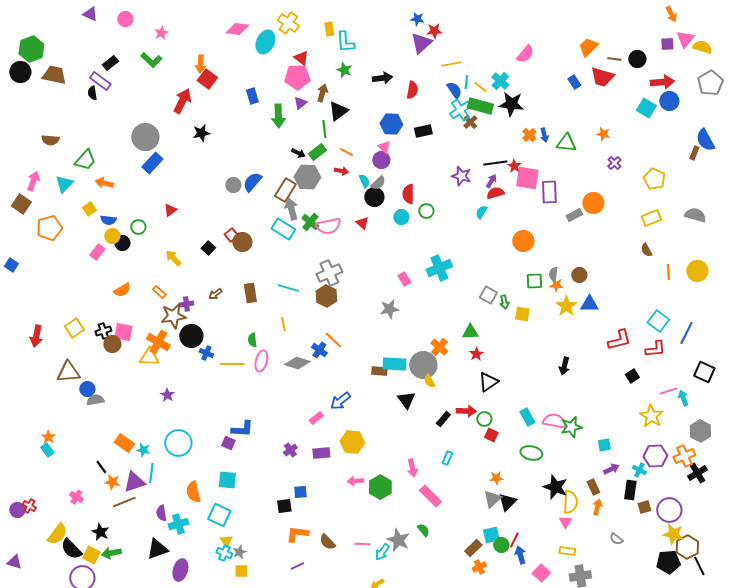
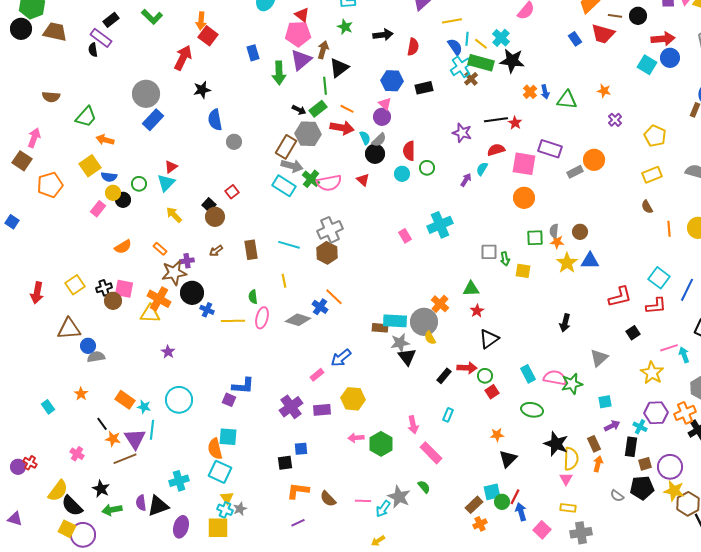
purple triangle: (300, 103) -> (301, 60), size x1.6
red arrow: (341, 171) -> (342, 128), size x1.6
pink square: (527, 178) -> (524, 164), moved
purple arrow: (491, 181) -> (466, 180), moved
blue semicircle: (252, 182) -> (215, 120), moved, turned -50
cyan triangle: (64, 184) -> (166, 183), moved
purple rectangle: (549, 192) -> (550, 149), turned -70
yellow square: (89, 209) -> (90, 166), size x1.5
gray arrow: (291, 209) -> (292, 166), turned 120
brown circle: (242, 242) -> (215, 217), moved
gray square: (488, 295) -> (489, 252), turned -30
gray star: (389, 309) -> (400, 343), moved
red square: (491, 435) -> (492, 392), turned 32
orange star: (48, 437) -> (81, 394), moved
purple cross: (290, 450) -> (291, 407), size x1.6
purple triangle: (134, 482) -> (135, 439), turned -45
orange semicircle: (193, 492) -> (215, 449), moved
gray triangle: (492, 499) -> (599, 358), moved
purple semicircle: (161, 513) -> (141, 503), moved
yellow square: (91, 555) -> (67, 529), moved
black pentagon: (668, 562) -> (642, 488), moved
yellow square: (241, 571) -> (218, 528), moved, size x1.6

